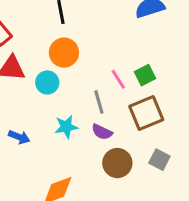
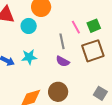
cyan star: (66, 127) -> (29, 57), moved
gray square: (159, 160) -> (100, 93), moved
brown circle: (117, 163) -> (58, 92), moved

